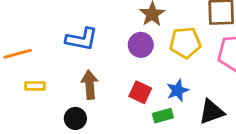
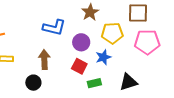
blue L-shape: (82, 39) -> (54, 27), moved
purple circle: (141, 45) -> (81, 42), moved
blue star: (177, 90) -> (103, 57), moved

